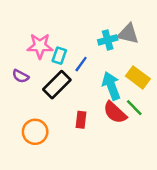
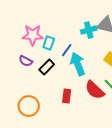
purple semicircle: (21, 76) -> (26, 61), moved
black rectangle: (57, 85) -> (47, 67), size x0.7
cyan arrow: (111, 86) -> (78, 64), moved

